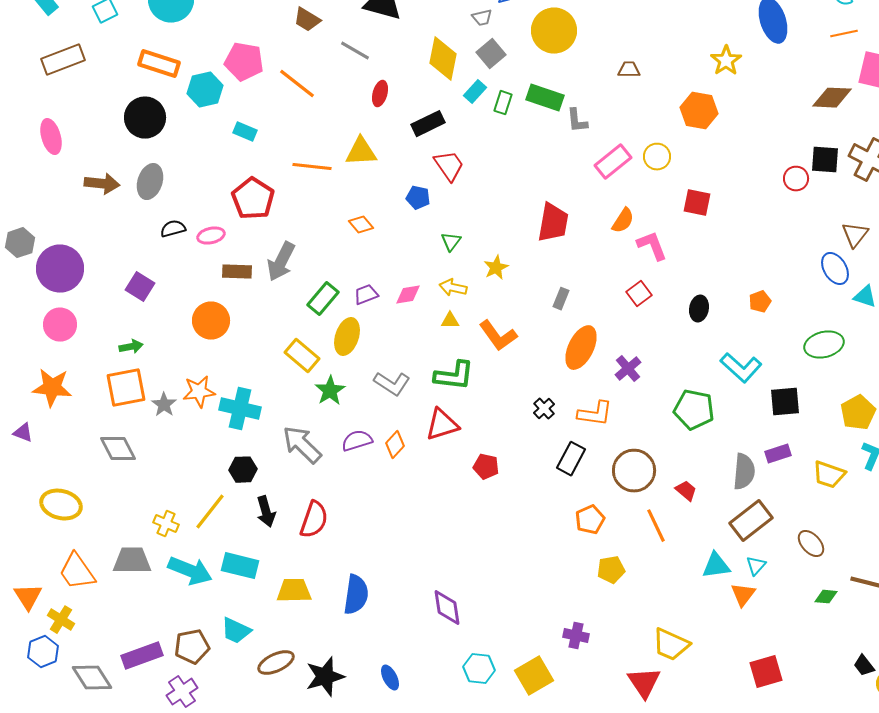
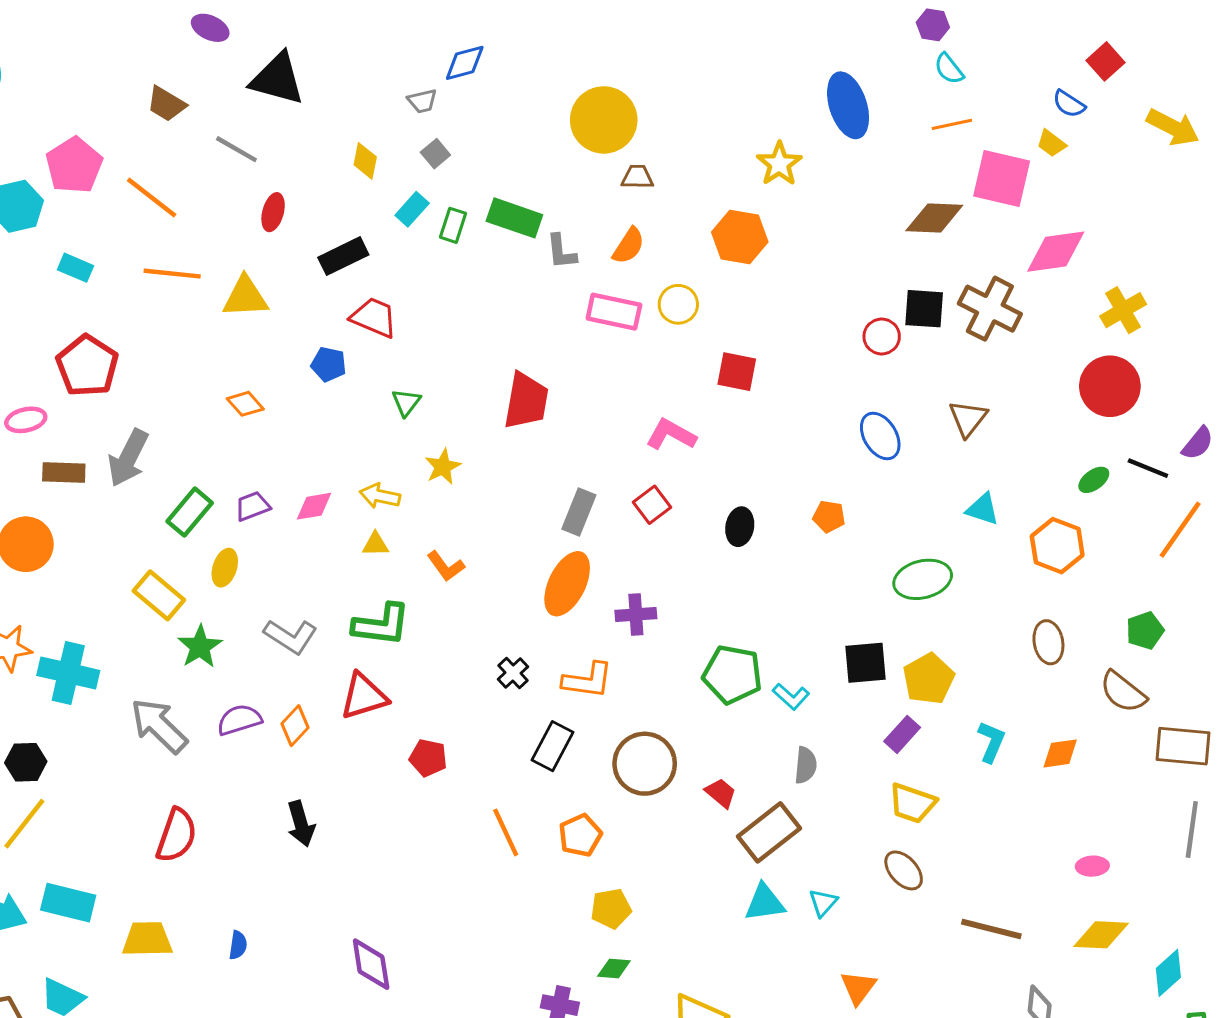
yellow circle: (554, 31) -> (604, 120), moved
gray square: (491, 54) -> (435, 154), size x0.7
yellow diamond: (443, 59) -> (365, 161), size x0.6
pink pentagon: (244, 62) -> (74, 165), turned 30
pink rectangle: (613, 162) -> (614, 312), turned 51
red trapezoid: (449, 166) -> (374, 317), turned -32
orange line: (312, 167) -> (172, 274), moved
orange semicircle: (623, 221) -> (629, 246), moved
green triangle: (451, 242) -> (406, 402), moved
pink L-shape: (652, 246) -> (671, 435), turned -40
blue ellipse: (835, 269) -> (880, 436), moved
gray rectangle: (561, 299) -> (579, 512), moved, size x1.4
orange pentagon: (760, 302) -> (829, 516), turned 30
orange L-shape: (498, 336) -> (446, 566), size x0.7
yellow ellipse: (347, 337) -> (225, 568), size x0.7
cyan L-shape: (741, 368) -> (791, 696), moved, size x0.6
purple cross: (628, 369) -> (636, 614), turned 36
yellow pentagon: (858, 413) -> (928, 679), moved
purple rectangle: (778, 454) -> (902, 734), moved, turned -30
black hexagon: (243, 470) -> (26, 762), moved
gray semicircle: (744, 472) -> (806, 765), size x0.7
yellow trapezoid: (829, 475) -> (912, 803), moved
black arrow: (266, 512) -> (301, 824), moved
brown rectangle: (751, 521) -> (769, 832), moved
orange line: (656, 526) -> (506, 832), moved
blue semicircle: (356, 595) -> (238, 945), size x0.5
orange triangle: (743, 595) -> (858, 988), moved
green diamond: (826, 597) -> (614, 968), moved

